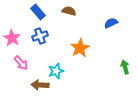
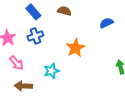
brown arrow: (40, 85) -> (23, 86), moved

